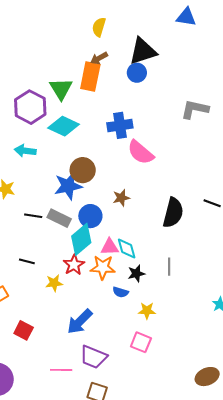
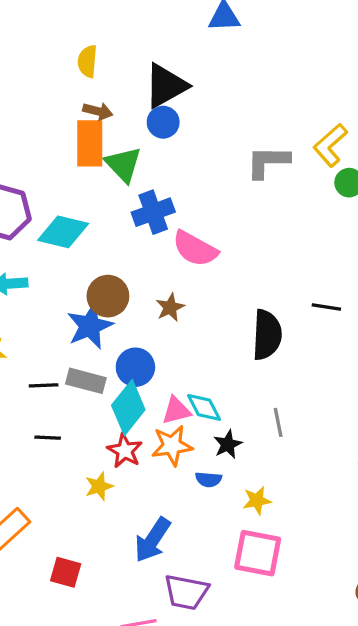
brown arrow: (99, 58) -> (98, 111), turned -126
green triangle: (61, 89) -> (123, 164), moved
brown star: (121, 198) -> (170, 307), moved
black line: (27, 261) -> (48, 438), moved
pink square: (141, 342) -> (258, 553), size x1.4

